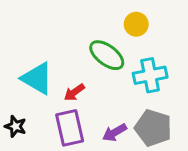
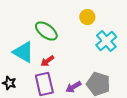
green ellipse: (107, 55) -> (46, 31), moved
cyan cross: (150, 75) -> (106, 41), moved, turned -30

